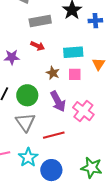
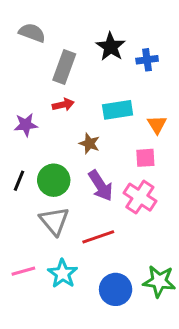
gray rectangle: (40, 21) -> (64, 67), turned -55
red arrow: (38, 46) -> (63, 105), turned -32
pink square: (75, 74) -> (145, 158), moved
blue circle: (51, 170) -> (116, 289), moved

